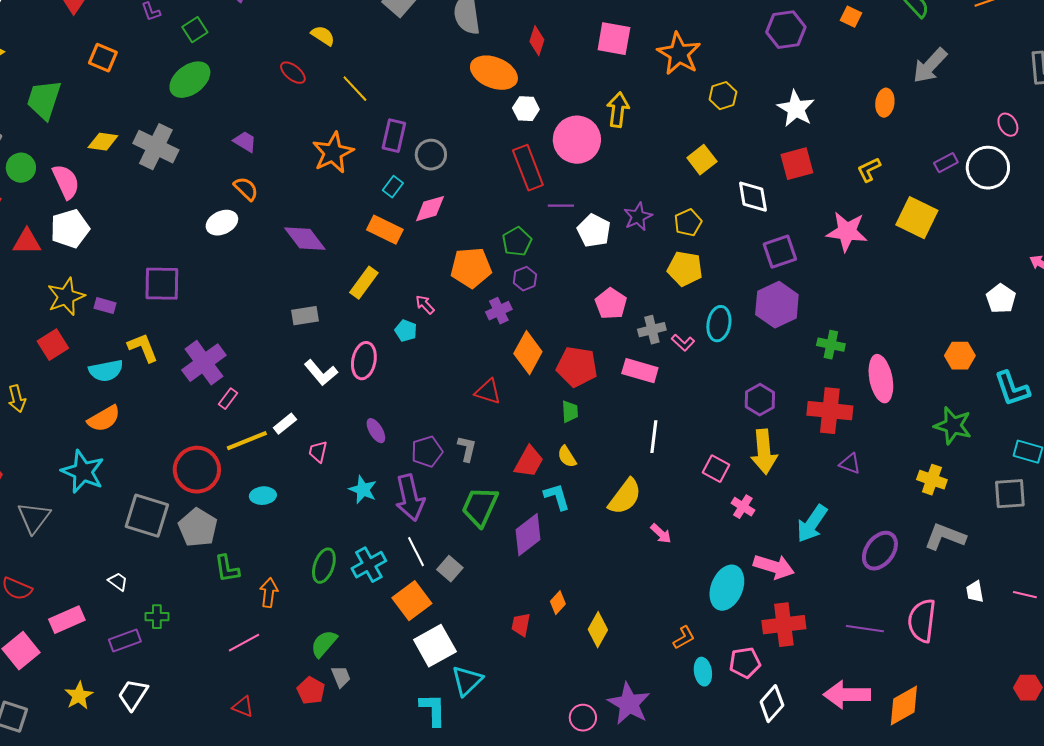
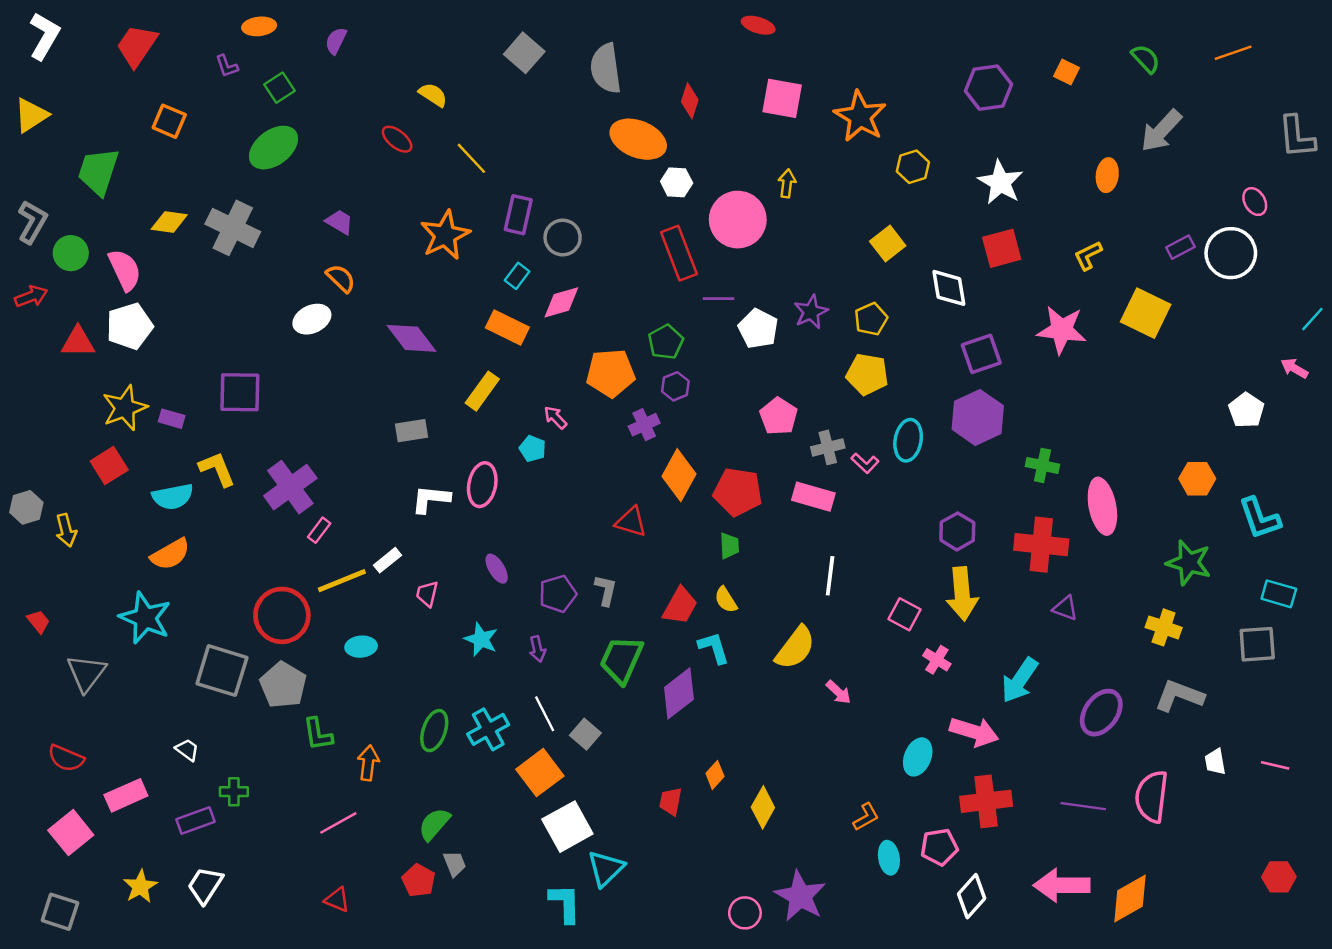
yellow arrow: (618, 110) -> (787, 184), size x0.7
white L-shape: (321, 373) -> (431, 499), turned 136
purple arrow: (410, 498) -> (537, 649), size x0.5
cyan ellipse: (727, 588) -> (918, 757), size x0.7

